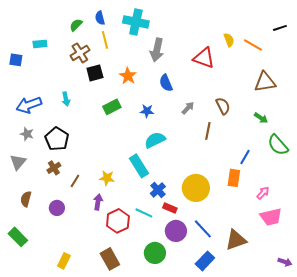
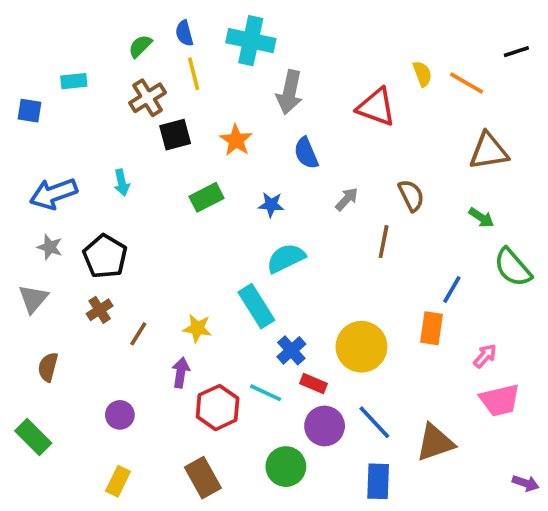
purple circle: (57, 208) -> (120, 415), moved
blue rectangle: (205, 261) -> (378, 481), turned -42

